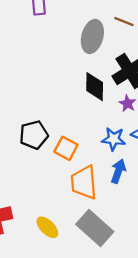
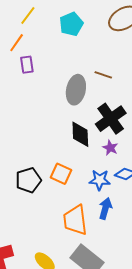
orange square: (66, 148) -> (61, 174), moved

